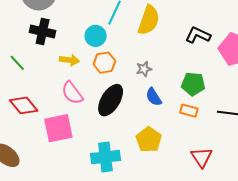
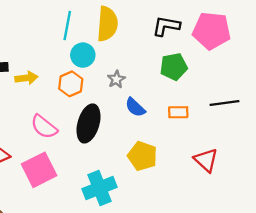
cyan circle: (96, 36) -> (83, 55), moved
yellow arrow: (69, 60) -> (26, 78), moved
green pentagon: (193, 84) -> (174, 67), moved

